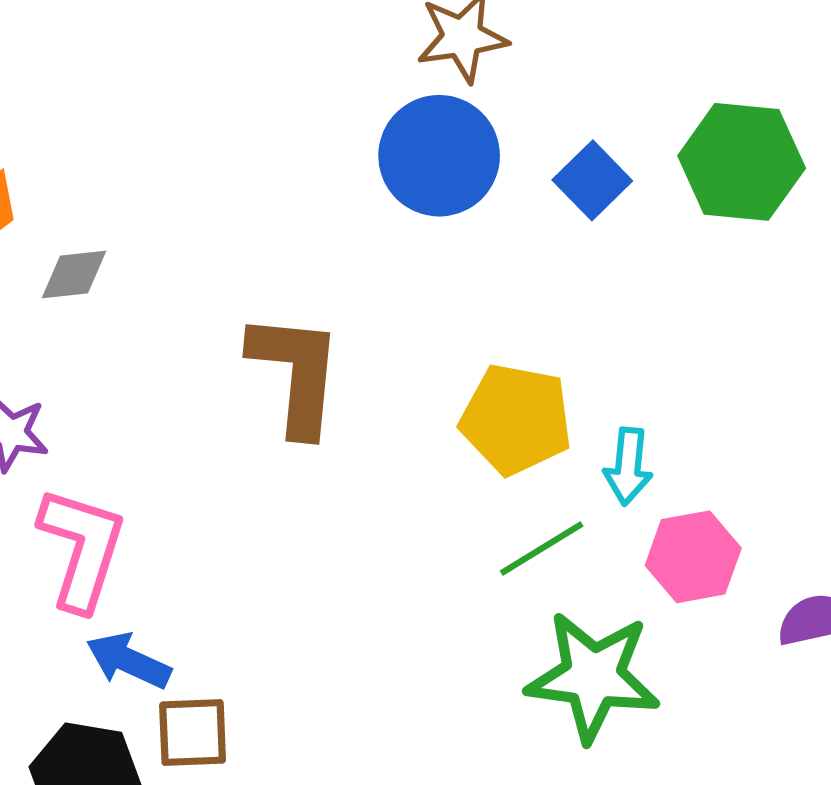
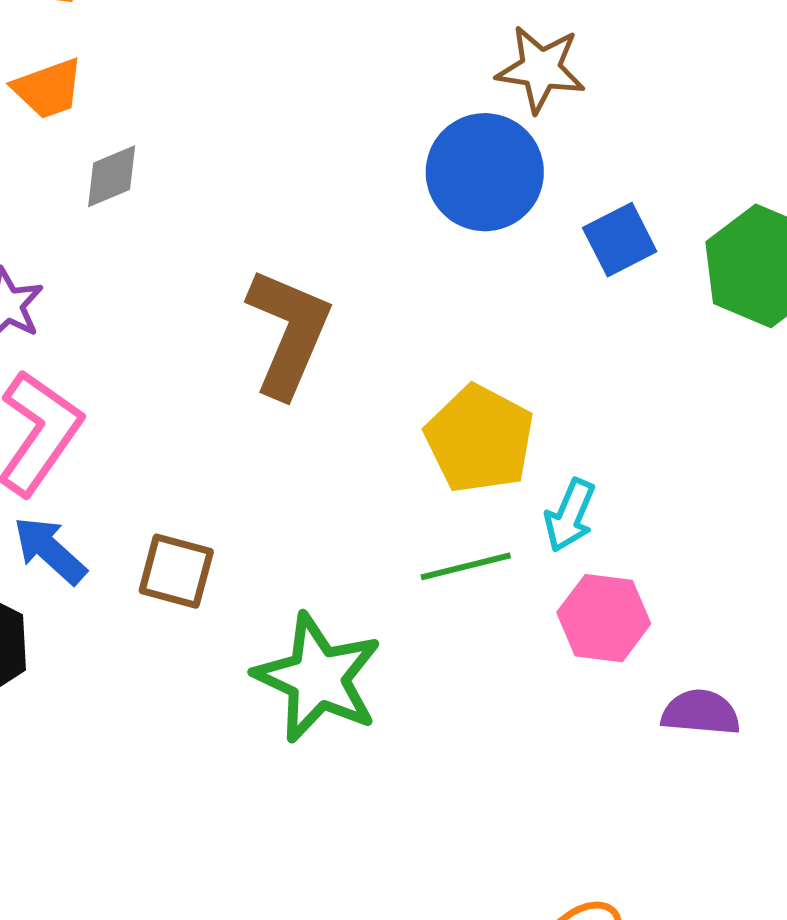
gray diamond: (74, 275) -> (112, 176), turned -34
green star: (593, 677) -> (318, 678), moved
brown square: (193, 732) -> (176, 571), moved

